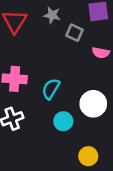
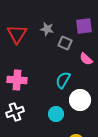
pink semicircle: (101, 53) -> (86, 59), turned 32
cyan semicircle: (51, 89) -> (63, 80), moved

